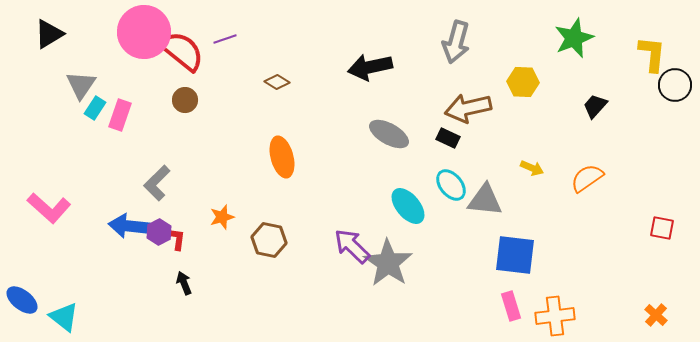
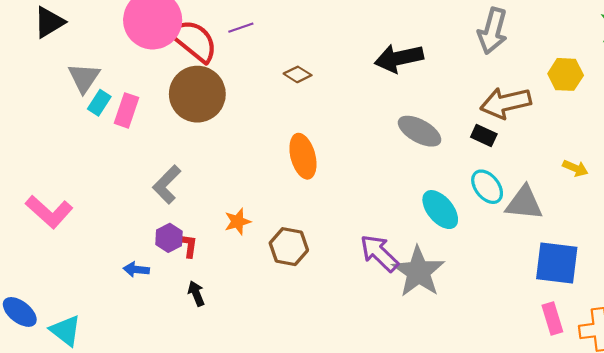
brown circle: (185, 100) -> (197, 94), size x2.0
blue arrow: (129, 226) -> (136, 269), moved, size x0.6

